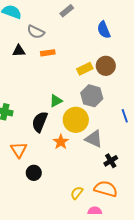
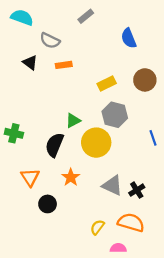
black triangle: (19, 51) -> (30, 63), turned 40
brown circle: (106, 66) -> (145, 80), moved
gray triangle: (94, 139) -> (112, 185), moved
orange star: (61, 142) -> (71, 177), moved

